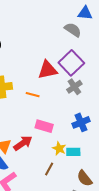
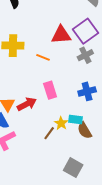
pink rectangle: (44, 126) -> (50, 90), turned 48
yellow star: (59, 148) -> (61, 123), moved
brown semicircle: (85, 178) -> (85, 130), moved

